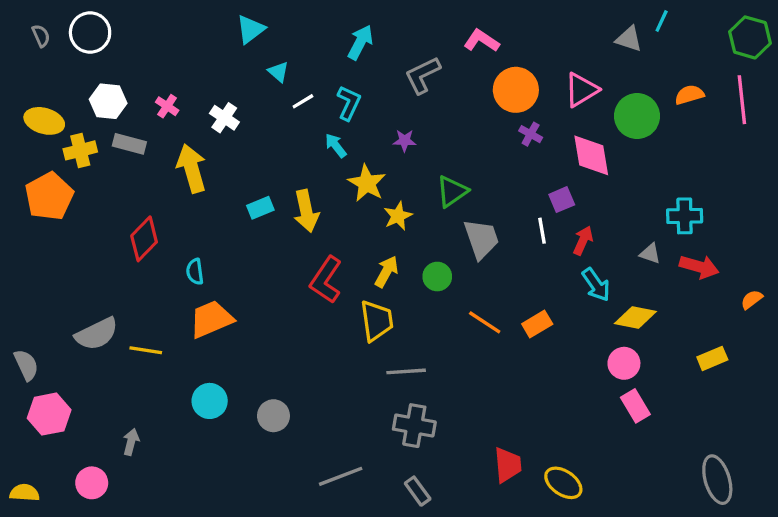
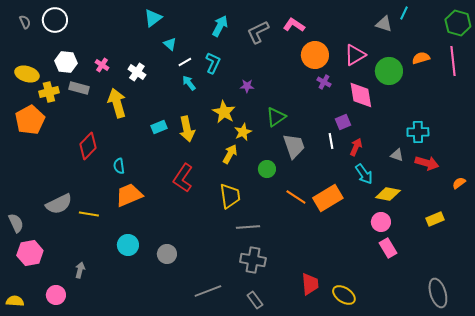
gray L-shape: (423, 75) -> (258, 32), moved
cyan arrow: (336, 146) -> (189, 83), moved
yellow arrow: (386, 272) -> (230, 154), moved
red L-shape: (326, 280) -> (183, 178), moved
orange rectangle: (537, 324) -> (328, 198), size x1.6

